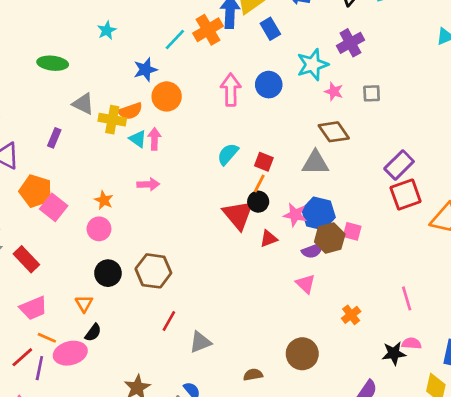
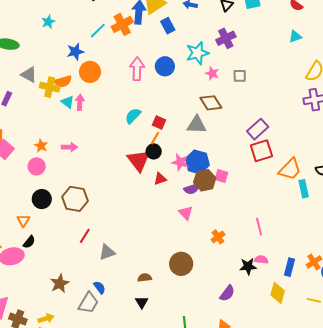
pink arrow: (148, 184) -> (69, 147), moved

